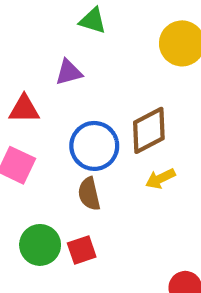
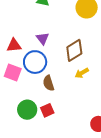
purple triangle: (69, 72) -> (42, 38), moved, turned -48
blue circle: (94, 146) -> (35, 62), moved

